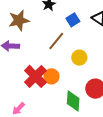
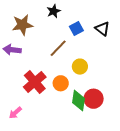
orange circle: (51, 76) -> (61, 83), moved
green diamond: (73, 101) -> (78, 100), moved

